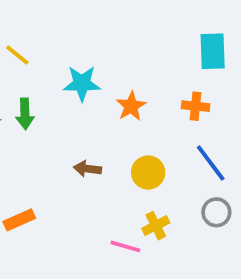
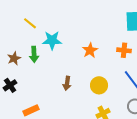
cyan star: (82, 83) -> (52, 40), moved
brown arrow: (87, 169) -> (67, 83), turned -88

